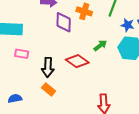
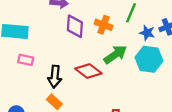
orange cross: (84, 11) -> (104, 25), moved
green arrow: (100, 45) -> (115, 54), size x1.5

